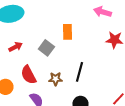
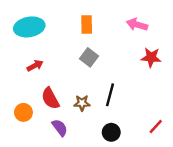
orange rectangle: (67, 32) -> (87, 25), moved
gray square: (46, 48) -> (89, 57), moved

